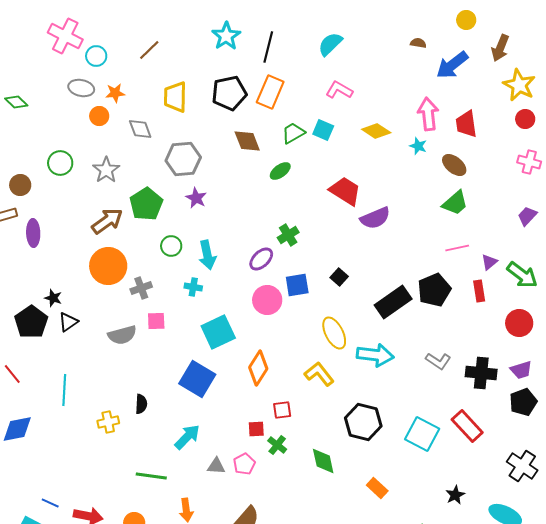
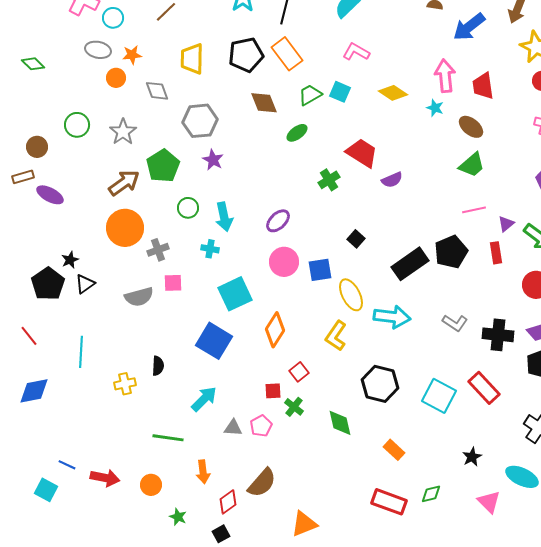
orange rectangle: (270, 92) -> (287, 54), turned -60
purple semicircle: (375, 218) -> (392, 180), size x0.7
purple ellipse: (33, 233) -> (50, 195), turned -60
green cross: (288, 235) -> (329, 180), moved
blue square: (297, 285) -> (320, 270), moved
black star: (53, 298) -> (70, 260), turned 30
yellow L-shape: (319, 374) -> (336, 336), turned -108
red square: (282, 410) -> (299, 372), turned -30

